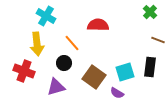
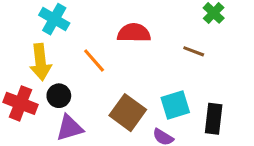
brown line: (158, 40) -> (194, 51), moved
black circle: (64, 63) -> (59, 96), moved
black rectangle: (150, 67) -> (214, 119), moved

